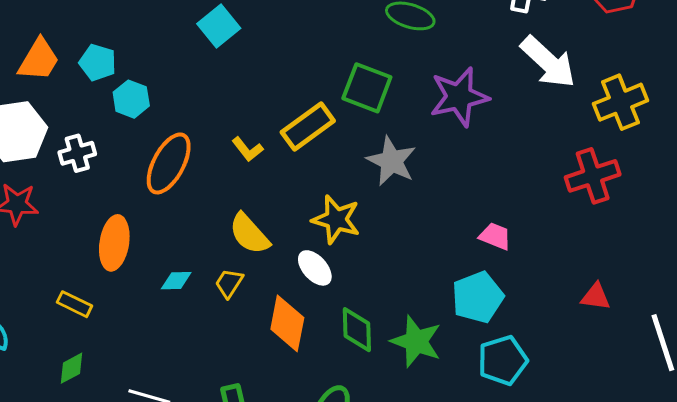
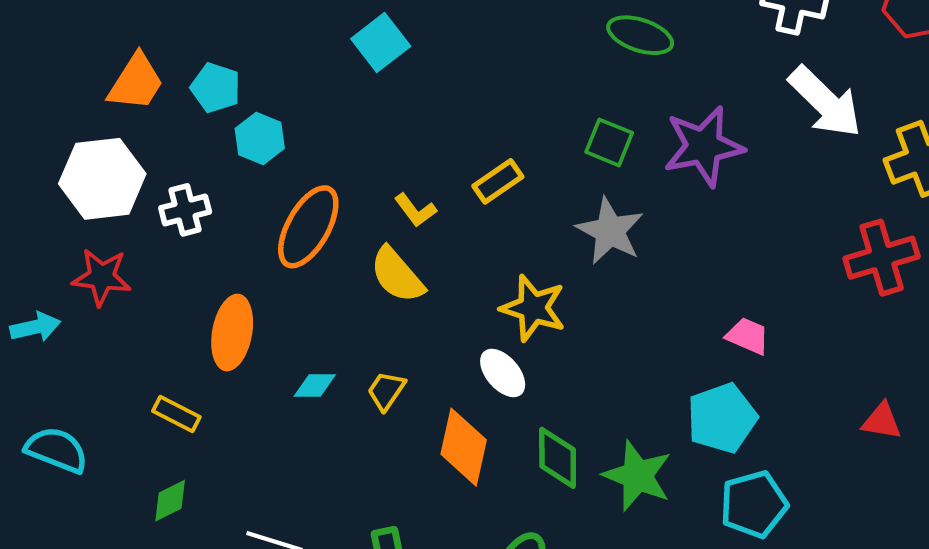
green square: (367, 88) -> (609, 142), moved, size x0.7
yellow rectangle: (308, 127) -> (498, 181), size x0.7
yellow semicircle: (249, 234) -> (397, 275), moved

